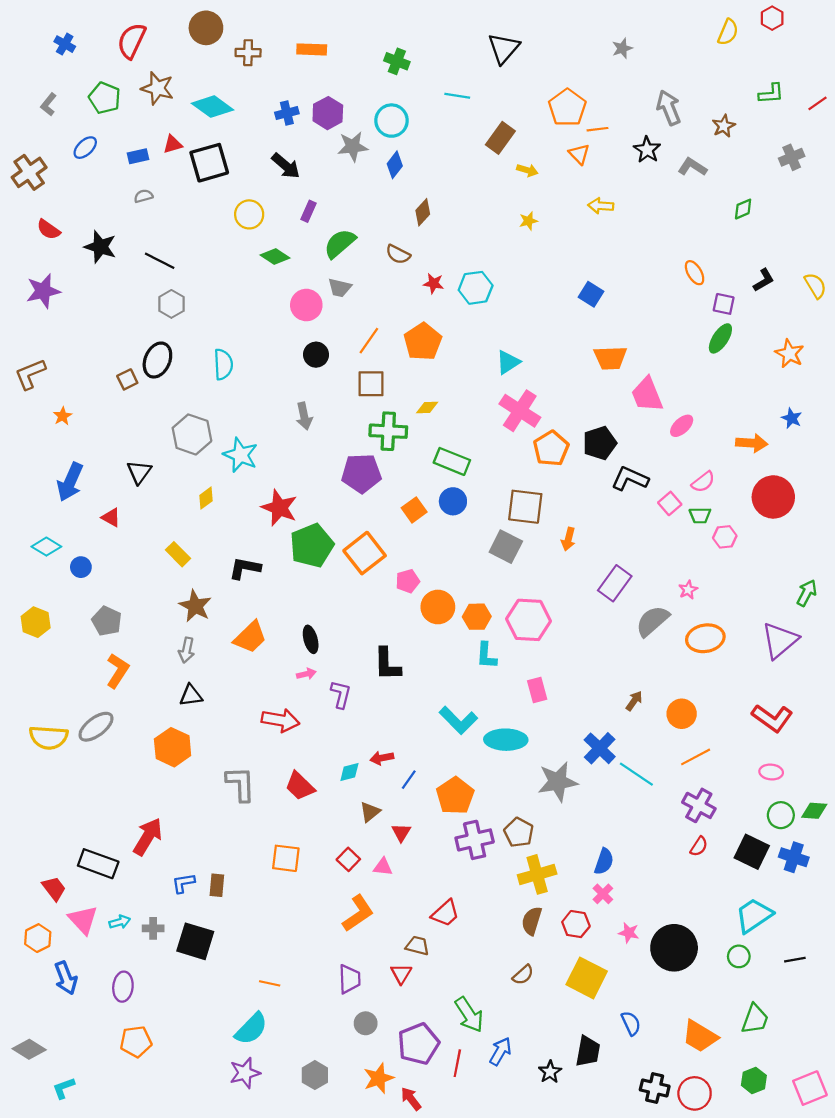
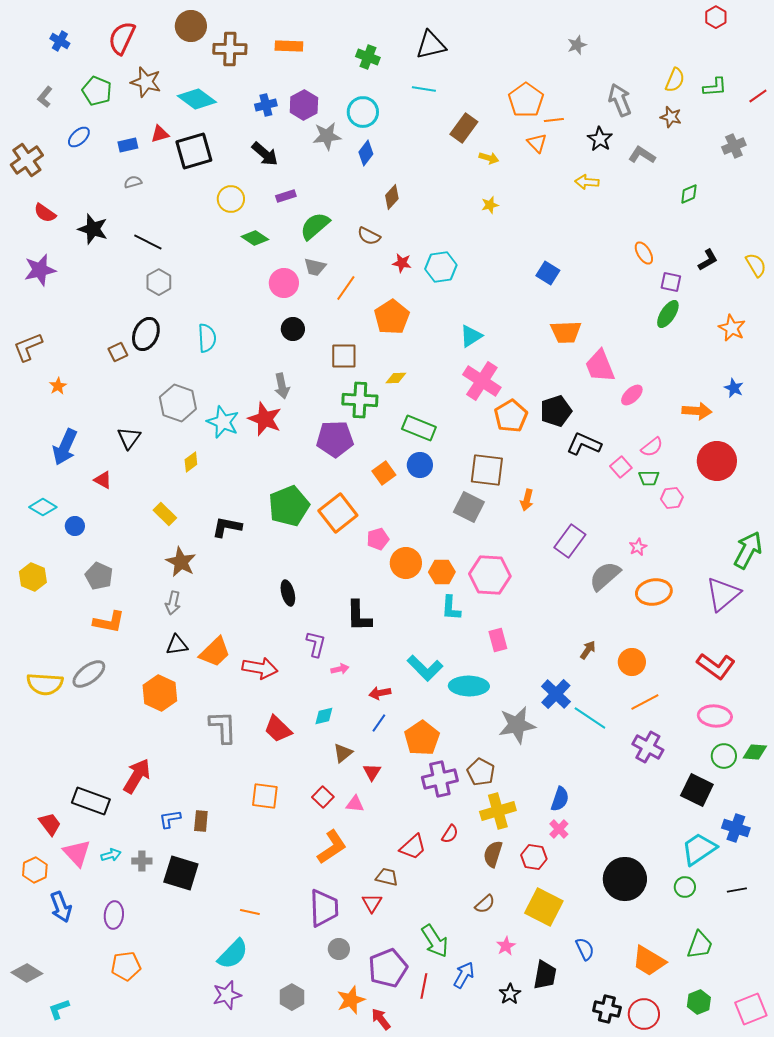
yellow semicircle: (728, 32) -> (675, 80), moved
black triangle: (504, 48) -> (431, 45), moved, turned 36
brown cross: (248, 53) -> (230, 49), size x1.4
brown star: (724, 126) -> (671, 117), turned -30
yellow arrow: (601, 206) -> (587, 182), moved
purple rectangle: (308, 211) -> (286, 196), turned 48
orange line: (369, 341) -> (346, 288), moved
red star: (279, 508) -> (265, 419), moved
green arrow: (807, 593) -> (748, 550), size x1.5
orange trapezoid: (250, 637) -> (215, 652), moved
orange L-shape: (118, 671) -> (109, 622), turned 68
pink arrow: (306, 674) -> (340, 669), moved
red arrow: (382, 758) -> (380, 693), moved
pink ellipse: (771, 772) -> (715, 716), size x1.5
red semicircle: (699, 846) -> (450, 834), moved
blue cross: (794, 857) -> (736, 828), moved
pink star: (629, 933) -> (506, 946), moved, turned 30
purple trapezoid: (349, 979) -> (324, 908), size x1.4

